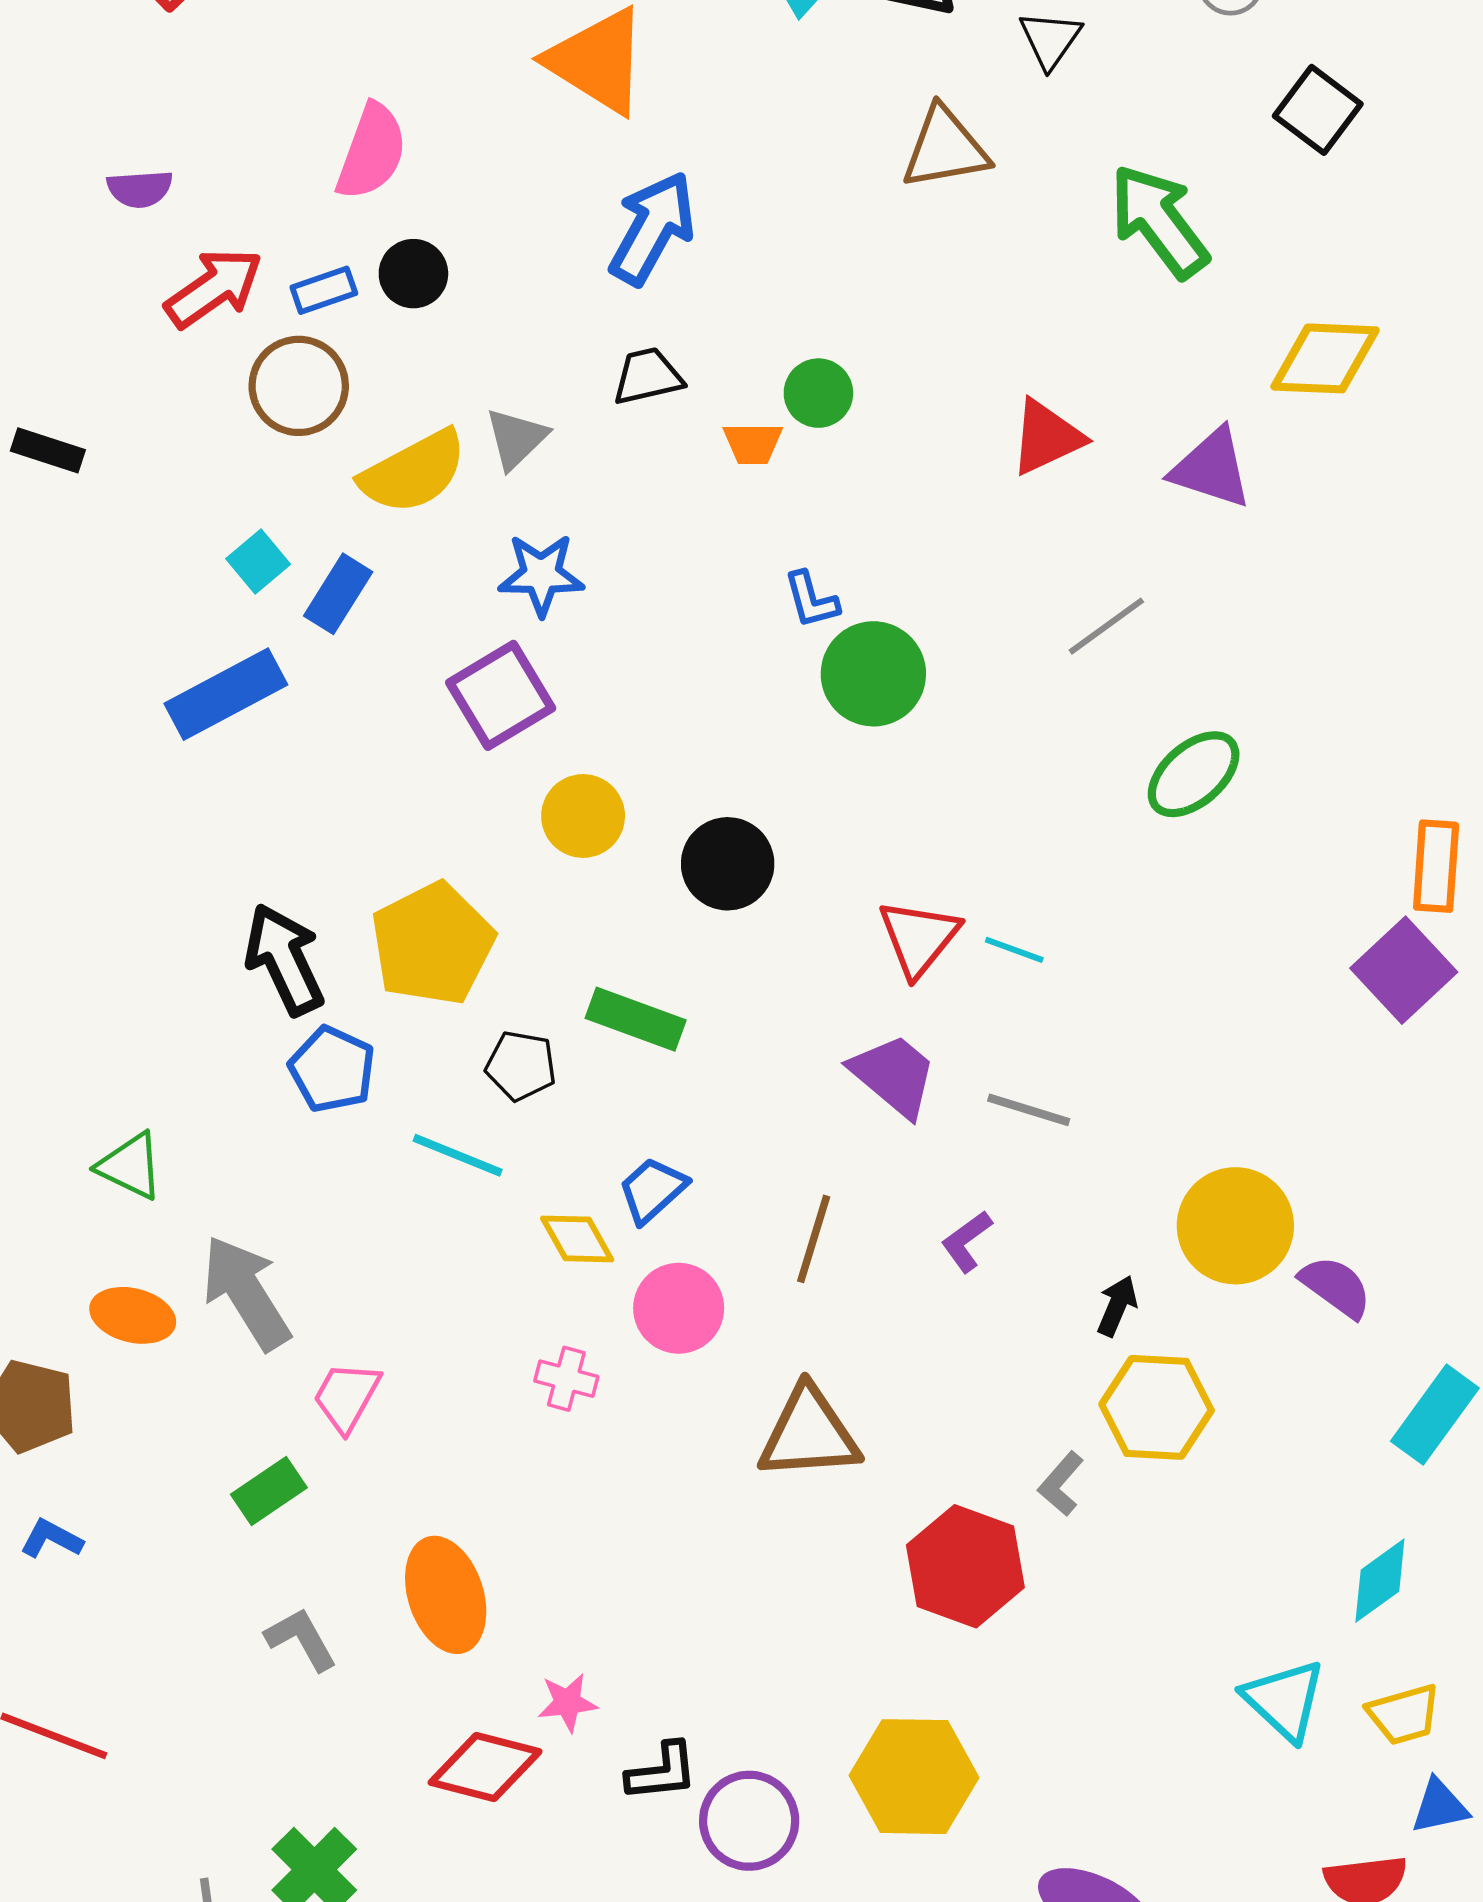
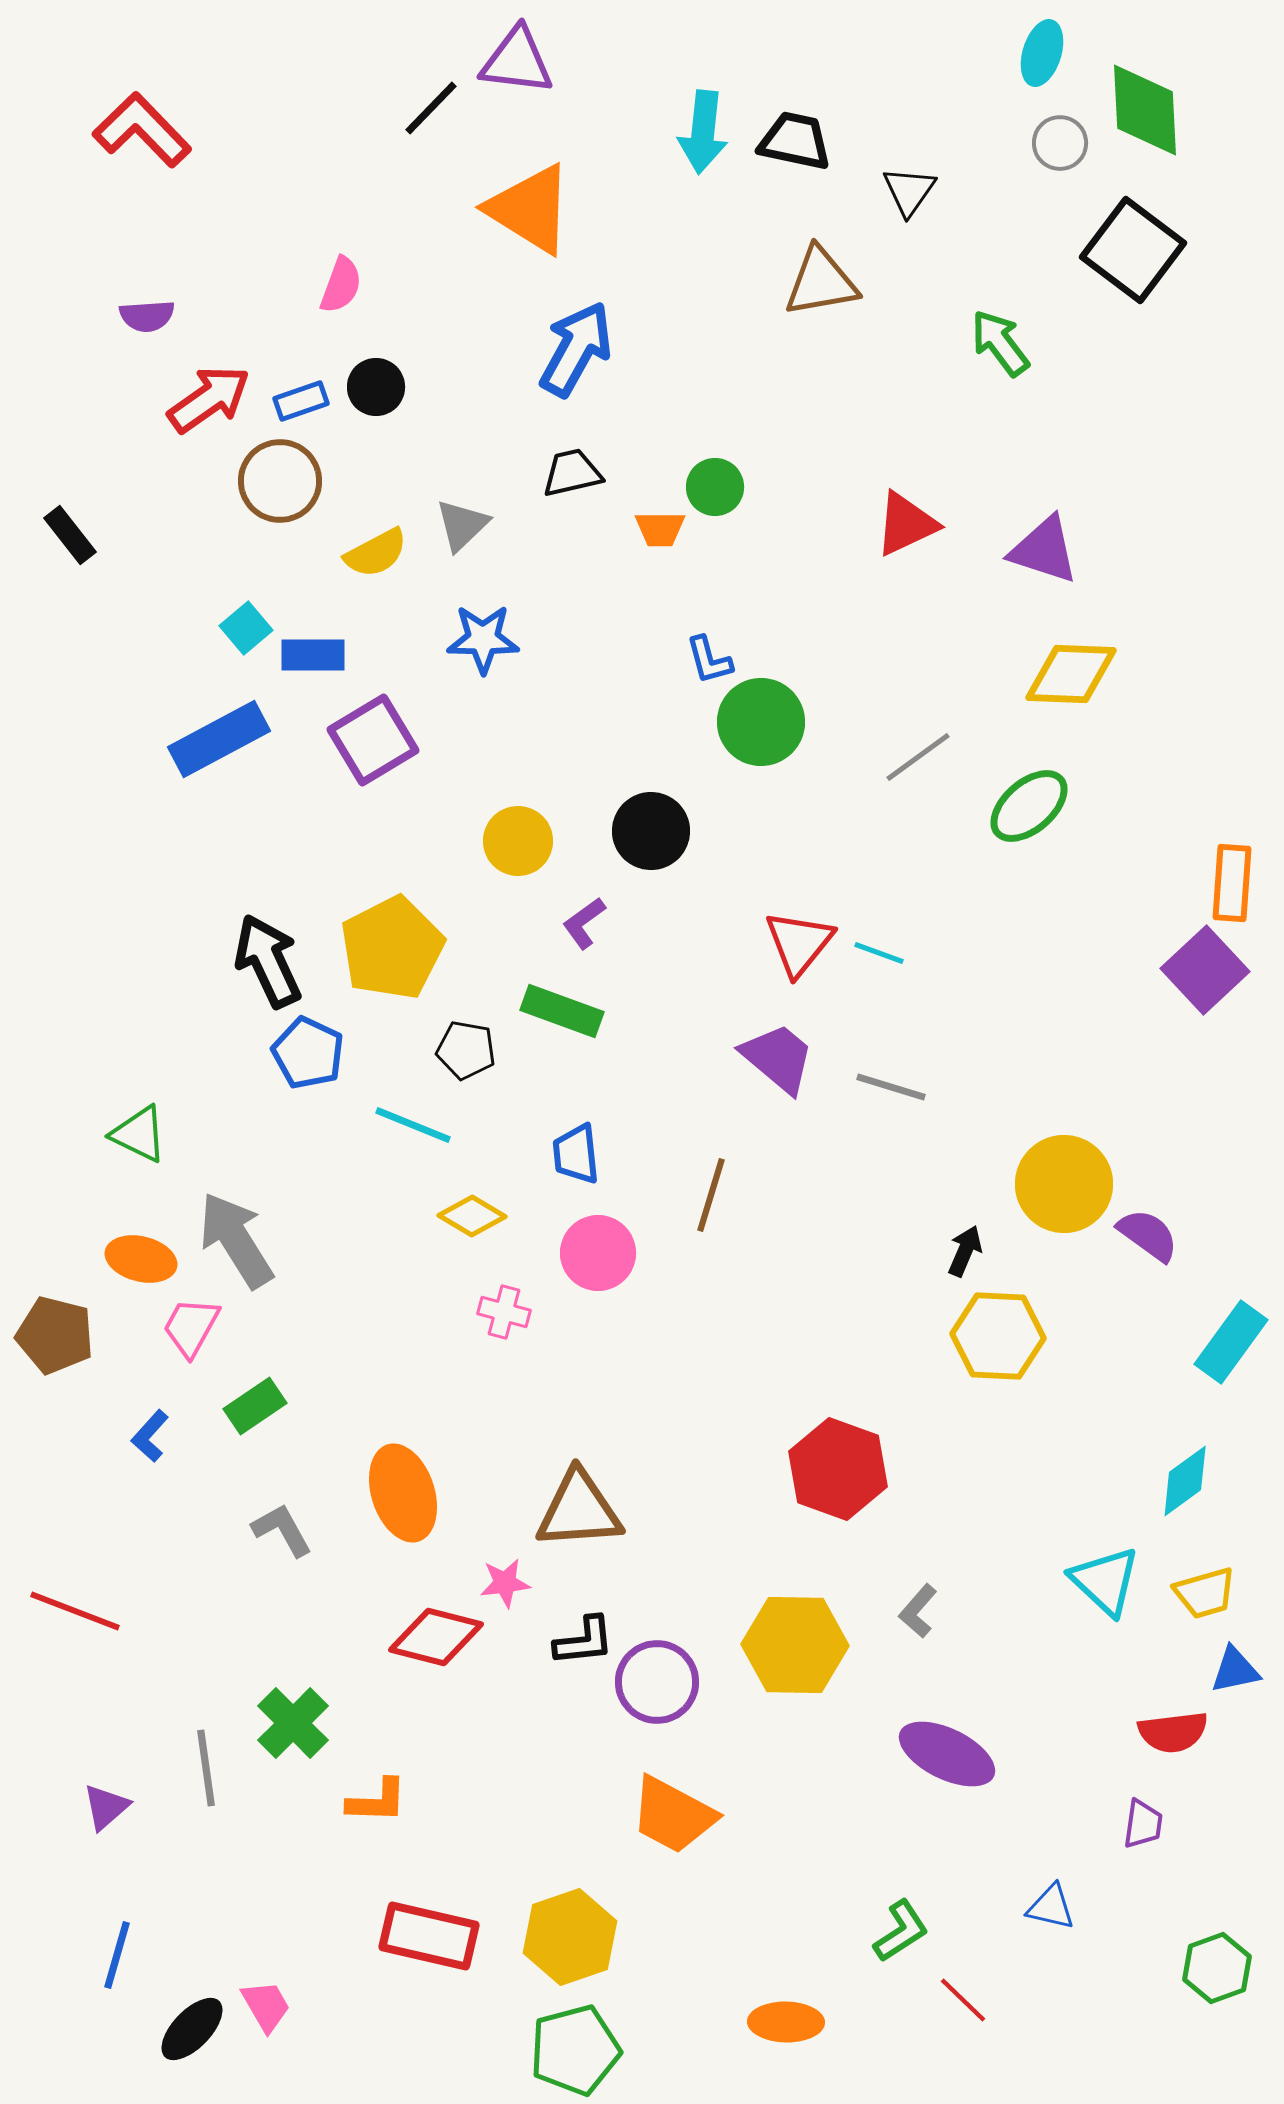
black square: (1318, 110) -> (1133, 250), size x1.4
pink semicircle: (372, 152) -> (341, 285), size x0.7
green arrow: (1159, 221) -> (1000, 343), size x0.7
yellow diamond: (1325, 358) -> (1071, 674), moved
black rectangle: (48, 450) -> (70, 535), turned 34
yellow semicircle: (413, 472) -> (376, 553), size x0.7
blue rectangle: (338, 594) -> (313, 655), turned 58
gray line: (1106, 626) -> (918, 757), moved
purple square: (501, 695) -> (373, 740), moved
black circle: (728, 864) -> (651, 831), moved
blue trapezoid: (652, 1190) -> (576, 1154), turned -54
yellow diamond: (577, 1239) -> (472, 1216), moved, turned -30
purple L-shape: (967, 1241) -> (584, 923), moved
pink trapezoid: (347, 1397) -> (191, 1327), moved
brown triangle: (809, 1434) -> (579, 1510), moved
gray L-shape: (1061, 1484) -> (918, 1611), moved
blue L-shape: (51, 1539) -> (150, 1436), moved, turned -76

